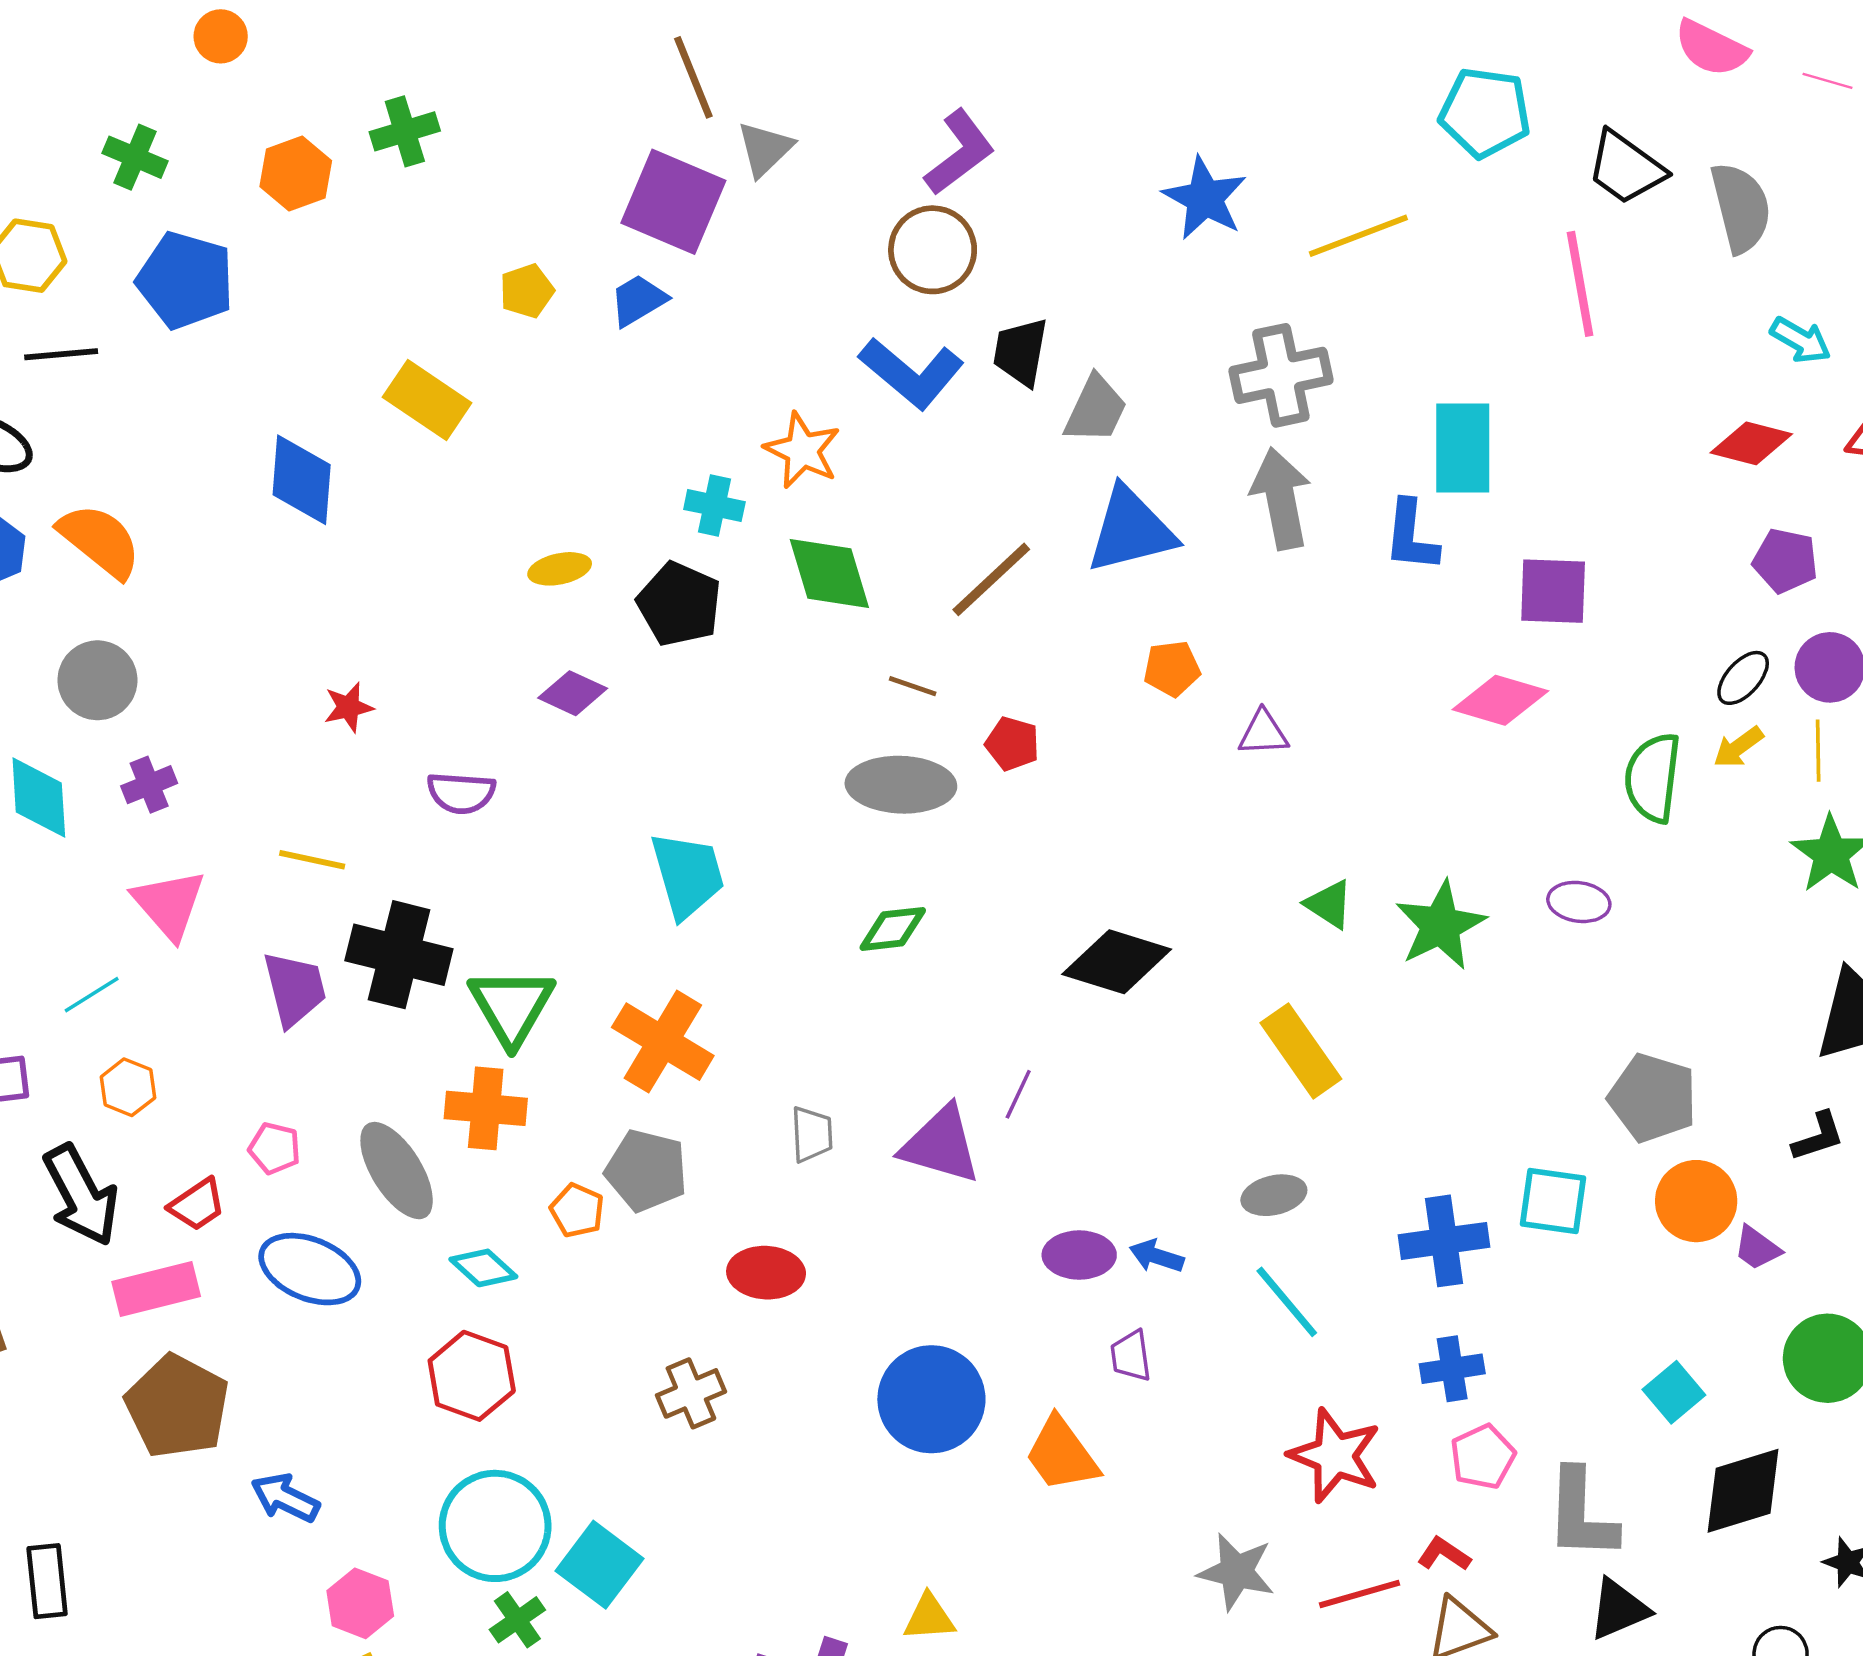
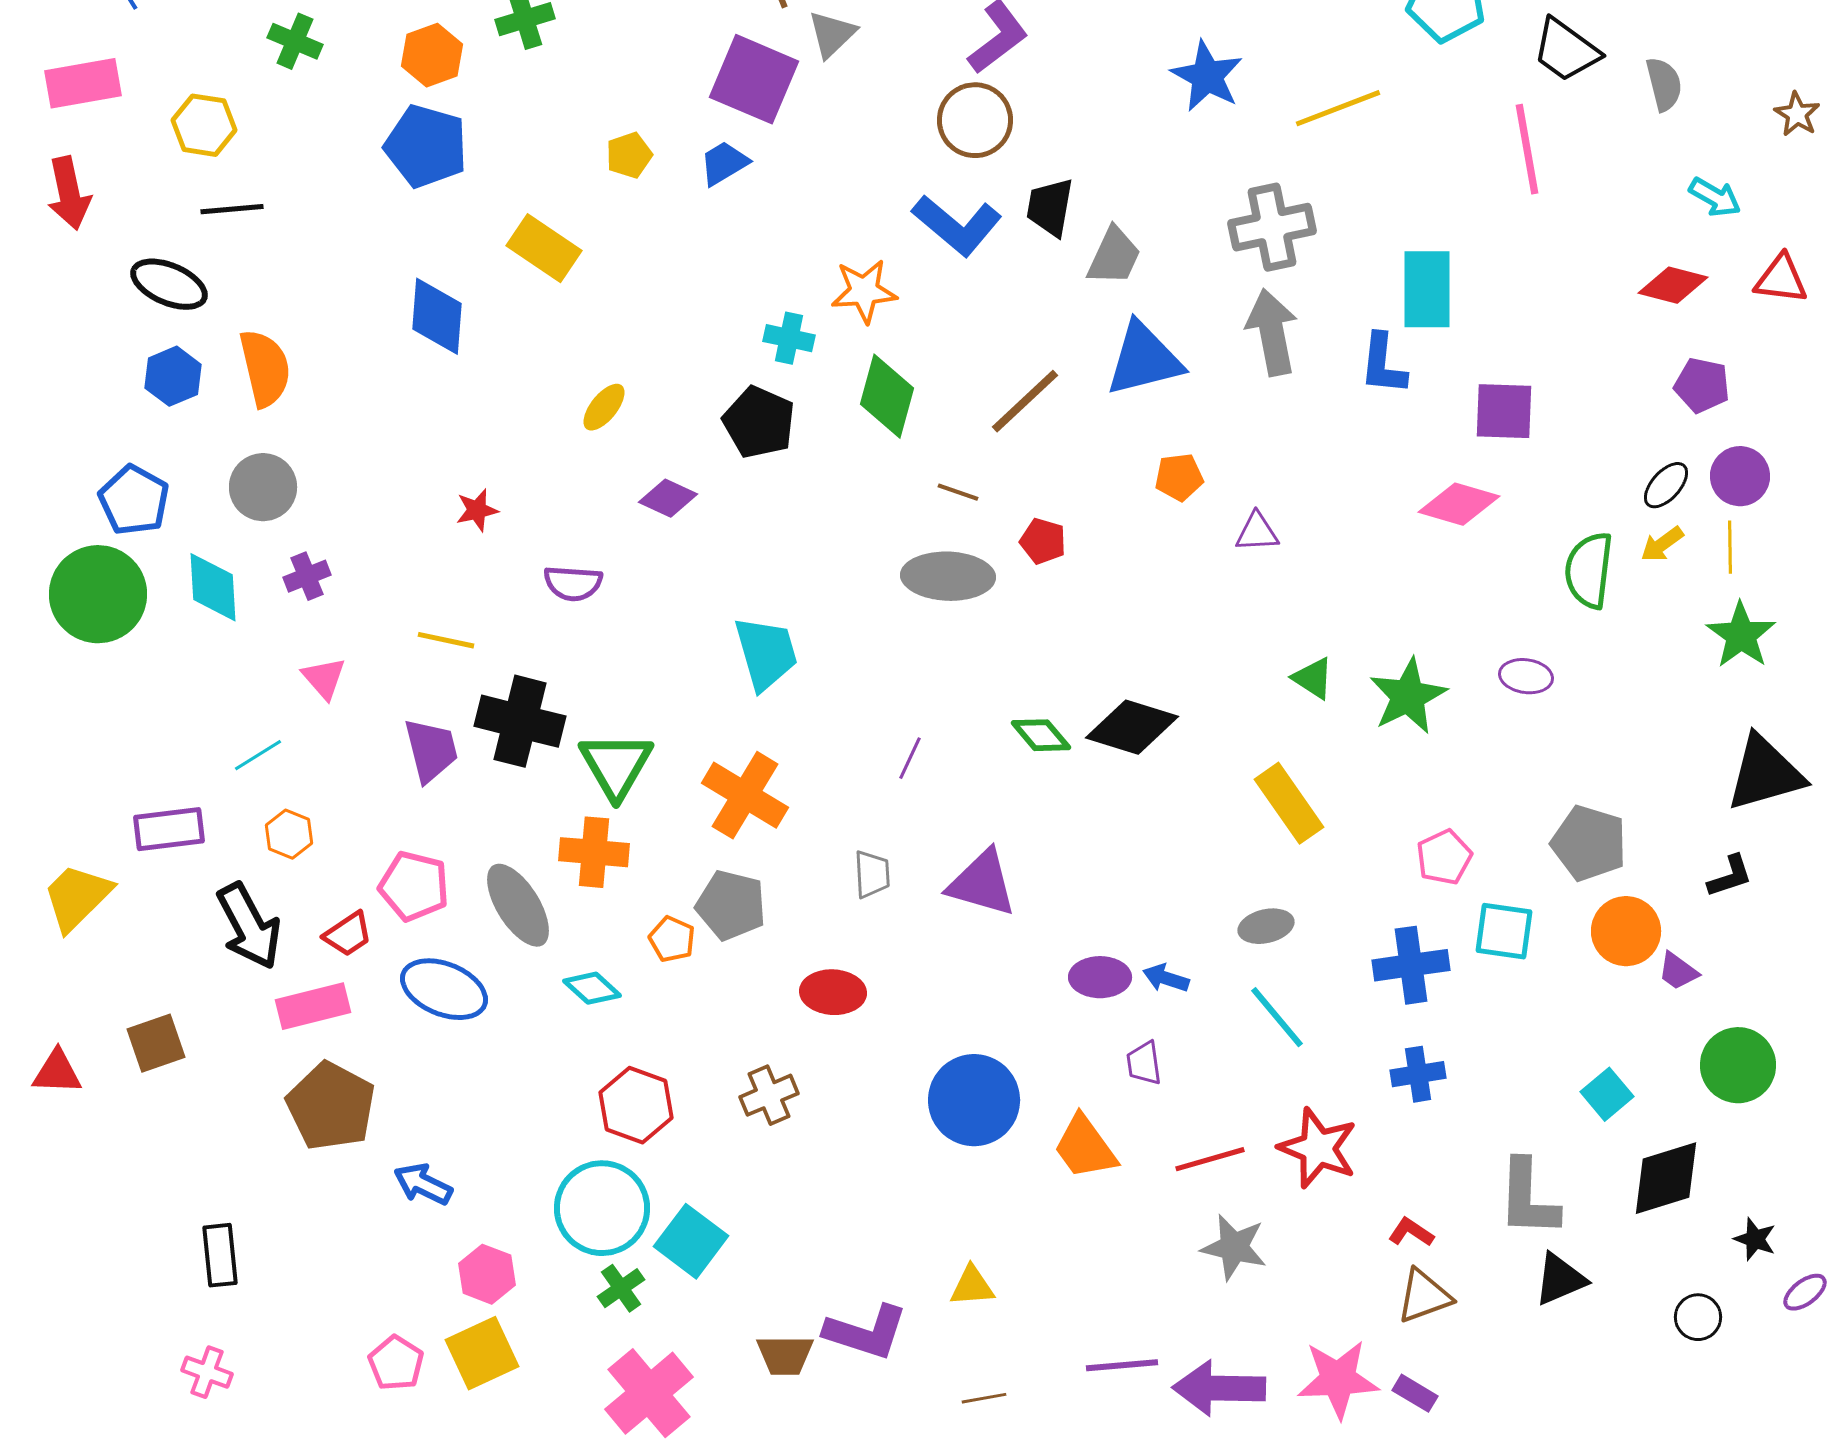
gray semicircle: (1741, 208) -> (1664, 84), size x0.7
blue pentagon: (185, 280) -> (426, 146), moved
orange star: (802, 450) -> (864, 291), turned -30
orange semicircle: (100, 541) -> (265, 368), turned 38
yellow ellipse: (560, 569) -> (604, 407), moved, turned -39
green diamond: (829, 574) -> (887, 396), turned 32
pink triangle: (169, 904) -> (324, 678), size x0.7
green diamond: (893, 929) -> (1041, 735), moved, turned 56
purple line: (1018, 1094) -> (910, 758), moved
pink pentagon: (275, 1148) -> (414, 886), size x1.6
red hexagon: (472, 1376) -> (636, 1105), moved
pink pentagon: (1483, 1457) -> (1444, 857), moved
red line: (1360, 1594) -> (1210, 1159), moved

